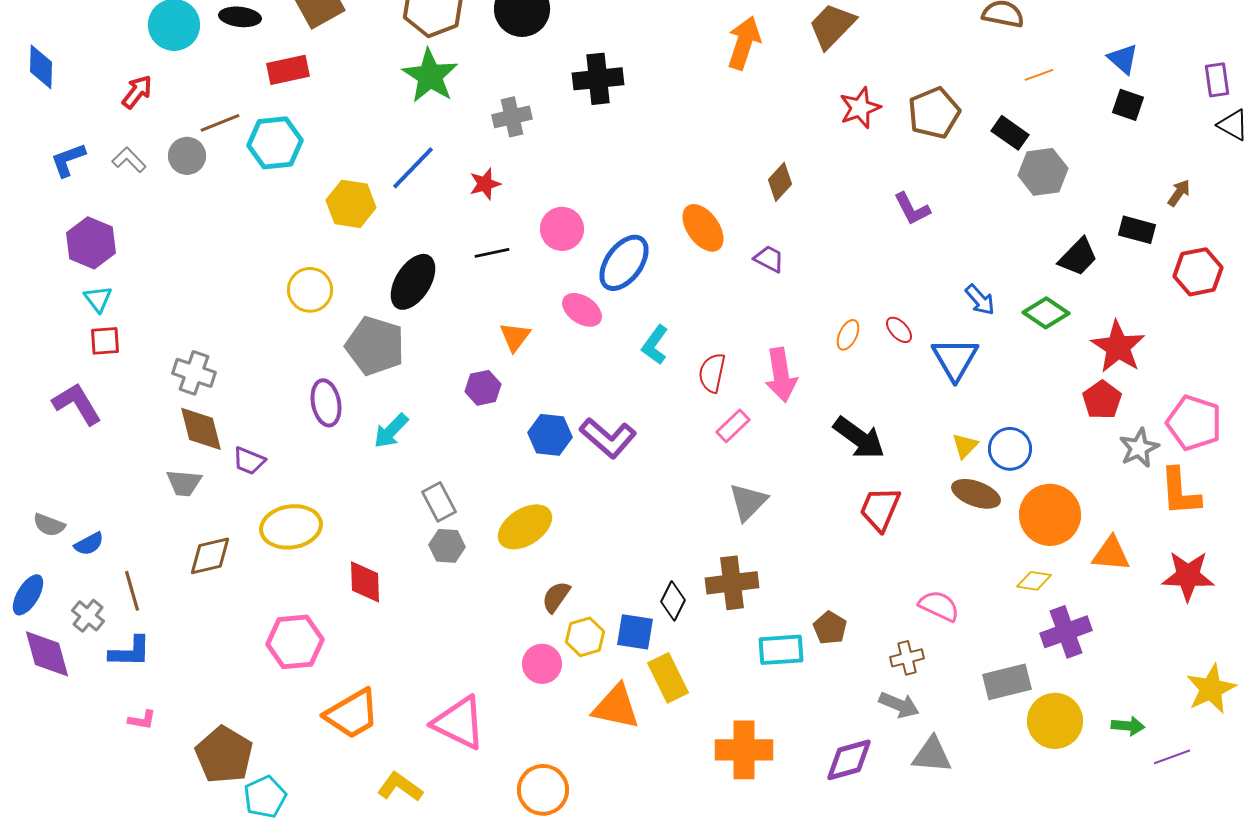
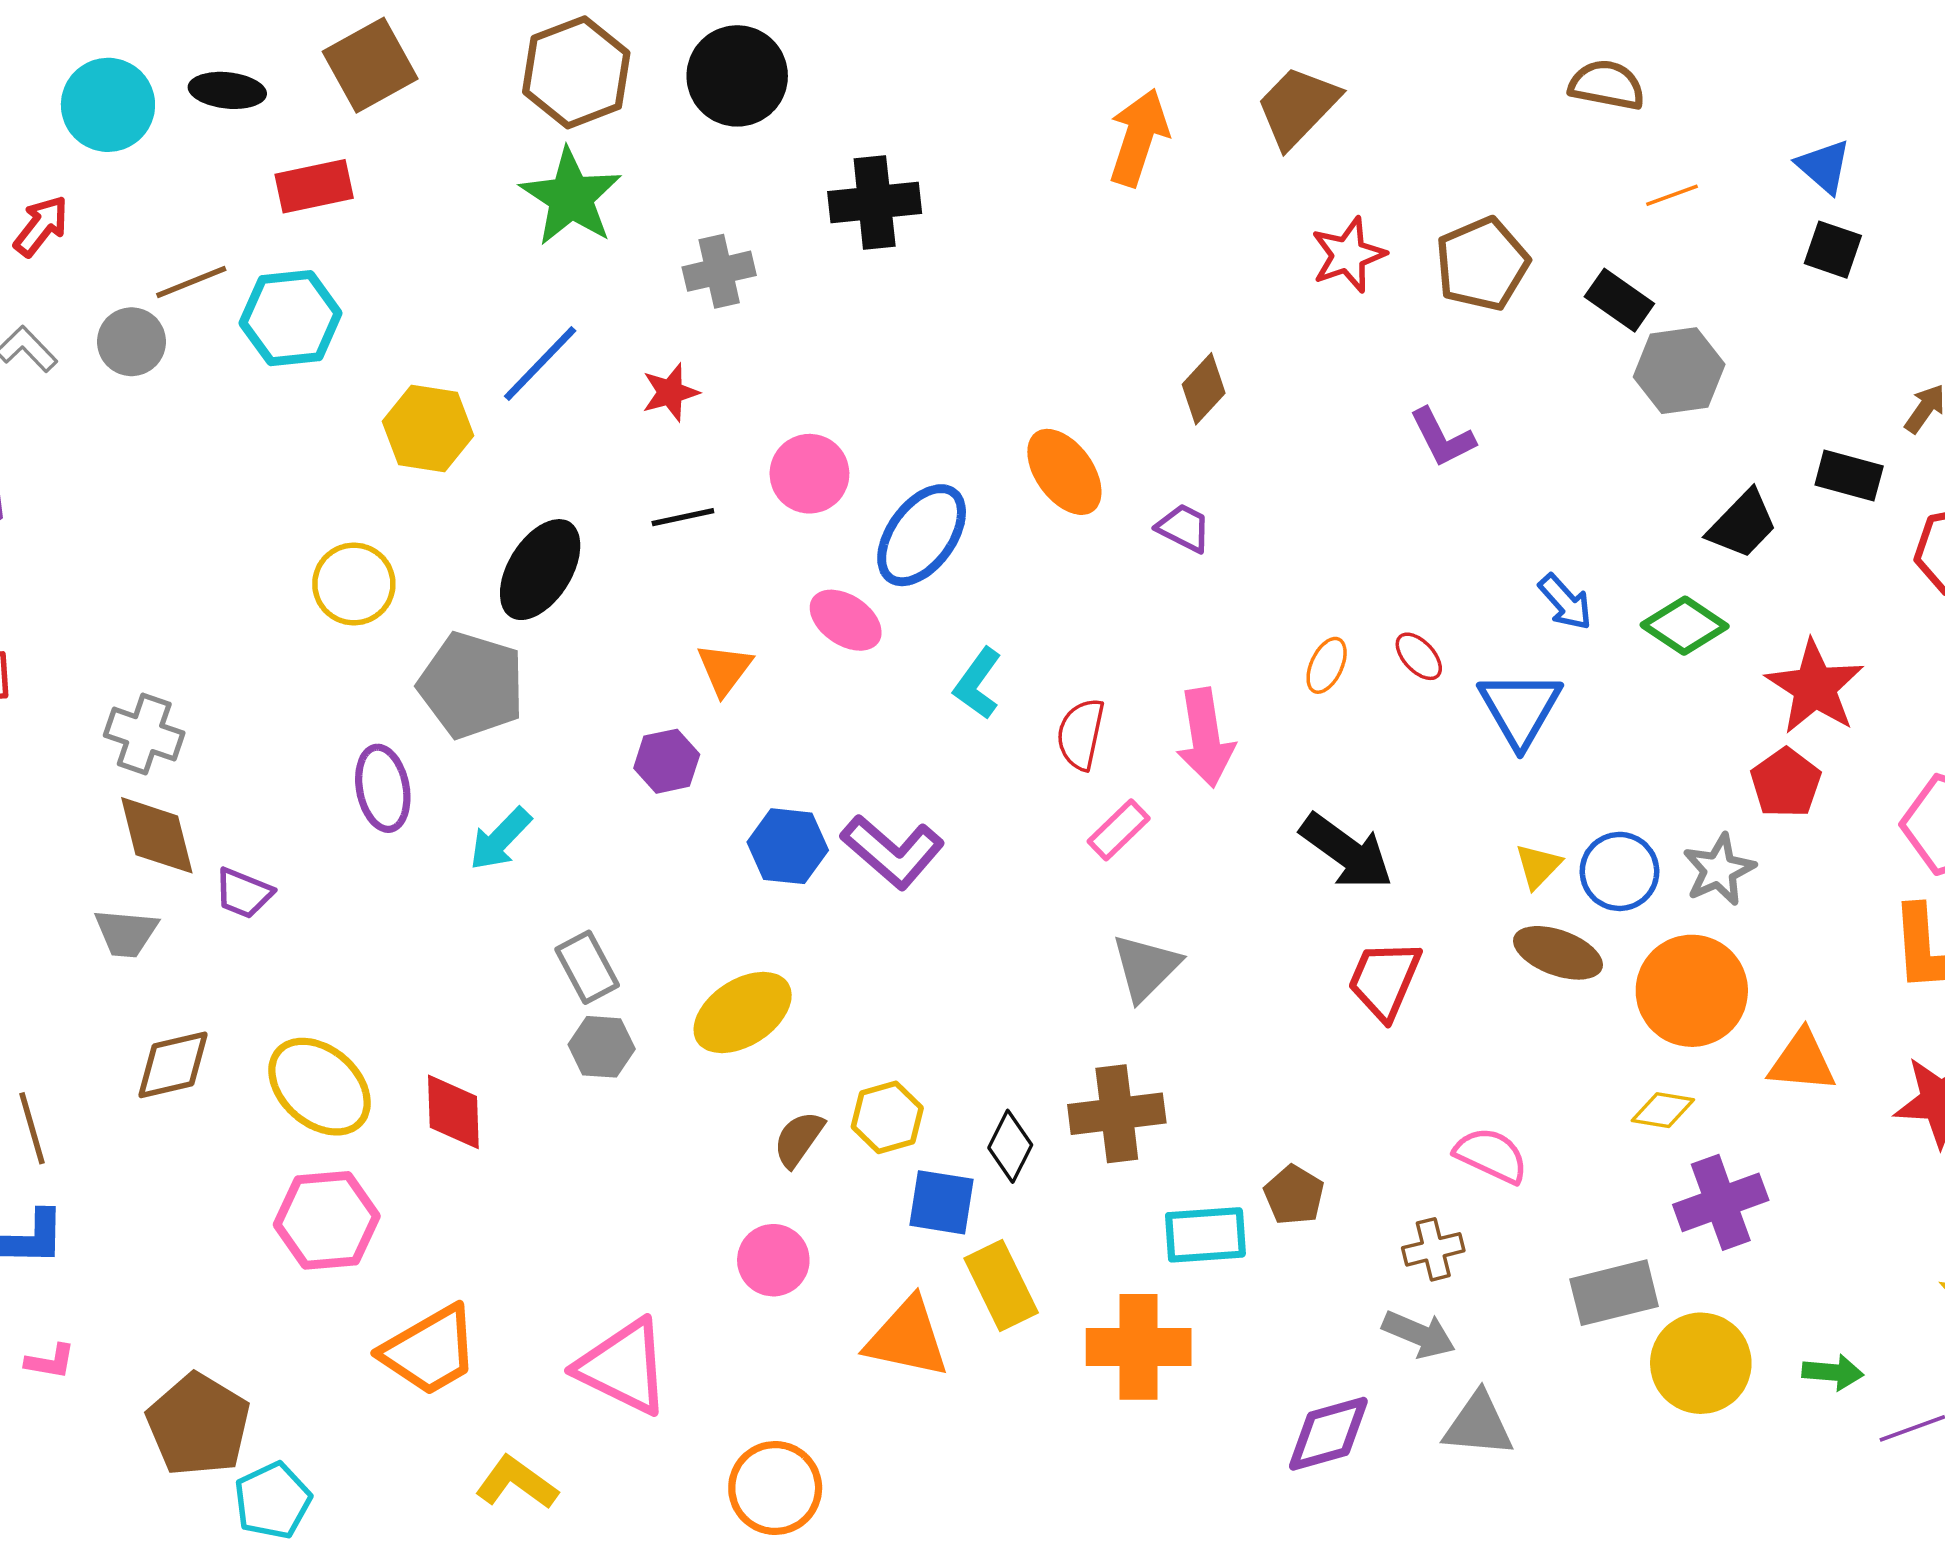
gray star: (1139, 448) -> (1719, 870), moved
yellow ellipse: (291, 527) -> (320, 1087), moved, turned 50
yellow hexagon: (585, 637) -> (887, 1117), moved
orange cross: (744, 750) -> (1139, 1347), moved

